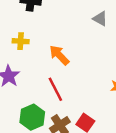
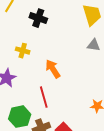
gray triangle: (100, 19) -> (94, 45), turned -32

